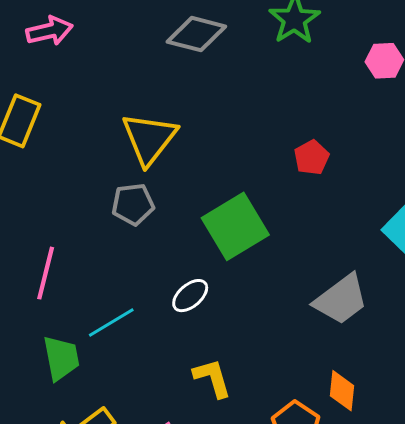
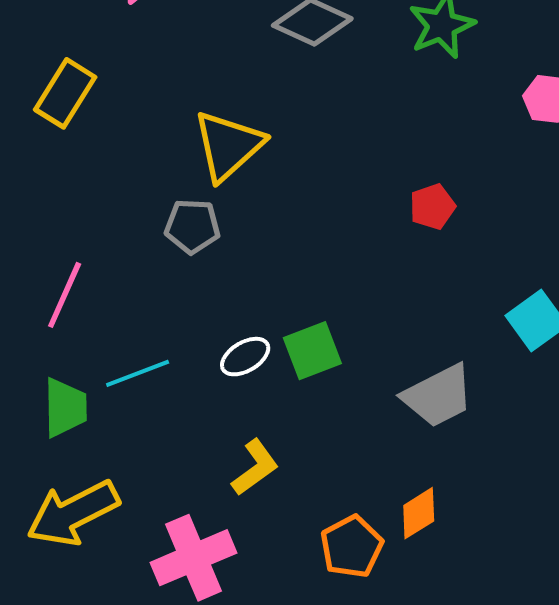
green square: (235, 226) -> (312, 351), moved, size x0.7
yellow L-shape: (212, 378) -> (255, 467), turned 60
orange diamond: (342, 391) -> (419, 513), turned 42

